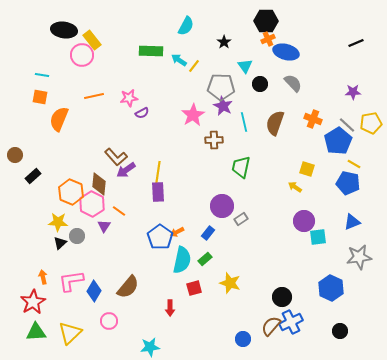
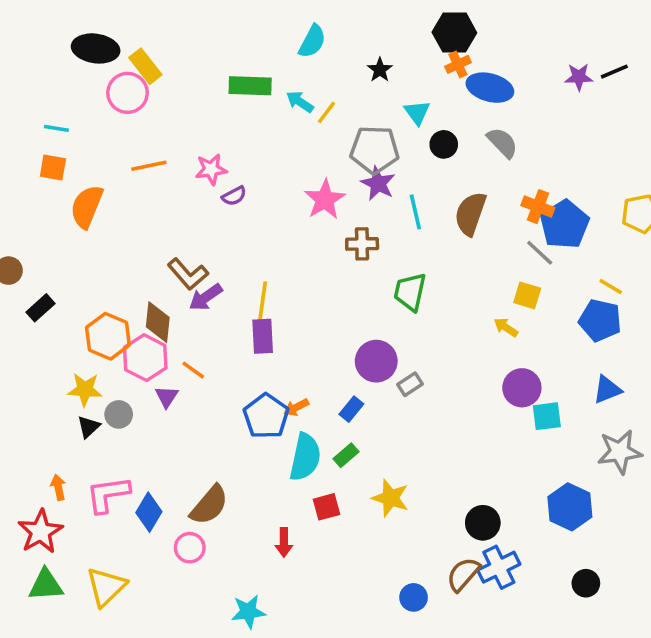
purple star: (353, 92) -> (579, 77), moved
gray line: (347, 125) -> (540, 253), moved
blue pentagon: (338, 141) -> (565, 224), moved
pink circle: (109, 321) -> (190, 548), moved

